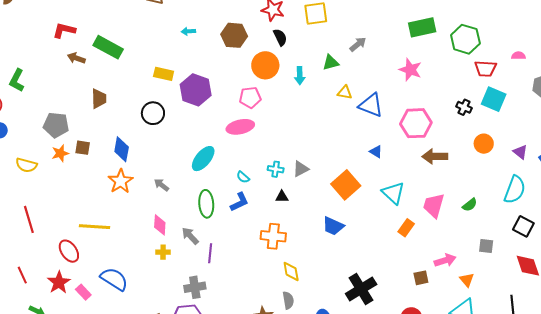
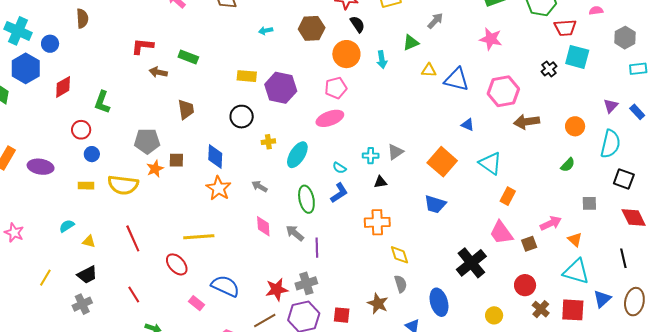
green rectangle: (108, 47) -> (188, 57), size x0.7
black cross: (464, 107) -> (549, 69), turned 35
orange circle: (484, 144) -> (575, 126), moved
purple triangle: (520, 152) -> (611, 106), turned 42
yellow semicircle: (26, 165) -> (123, 185), size x1.4
pink trapezoid: (434, 205) -> (501, 233), moved, turned -44
yellow cross: (163, 252) -> (268, 142), moved
red star: (59, 282) -> (277, 289), moved, turned 30

